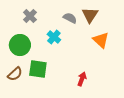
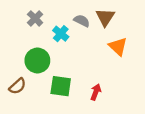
cyan cross: (54, 37) -> (61, 34), moved
green circle: (20, 45) -> (37, 61), moved
green square: (38, 69) -> (61, 86), moved

